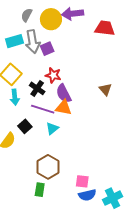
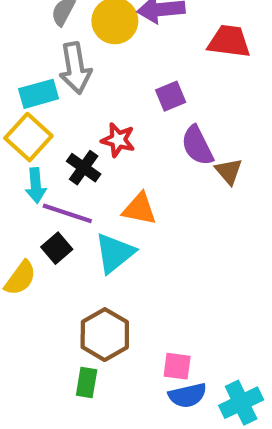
cyan rectangle: (15, 41) -> (39, 94), moved
purple square: (47, 49) -> (171, 96), moved
purple semicircle: (64, 93) -> (197, 146), moved
purple line: (43, 109) -> (67, 213), moved
cyan triangle: (52, 128) -> (115, 253), size x1.5

